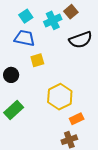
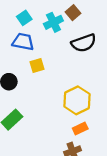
yellow hexagon: (60, 97) -> (77, 100), moved

